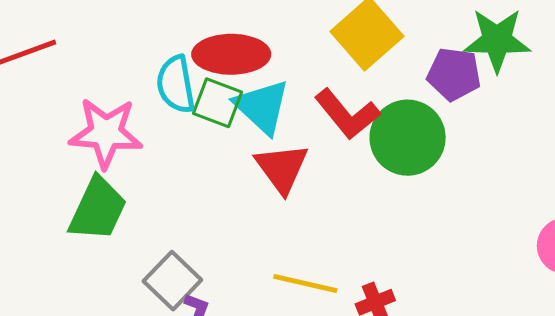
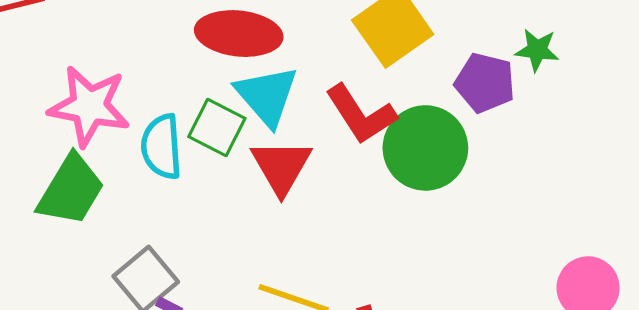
green star: (497, 40) -> (537, 50), size x0.6
cyan semicircle: (176, 84) -> (162, 147), moved
green square: (218, 103) -> (217, 127), moved

